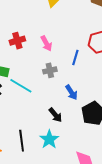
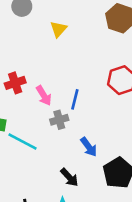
pink arrow: (46, 43) -> (44, 96), moved
blue line: (75, 58) -> (75, 99), moved

